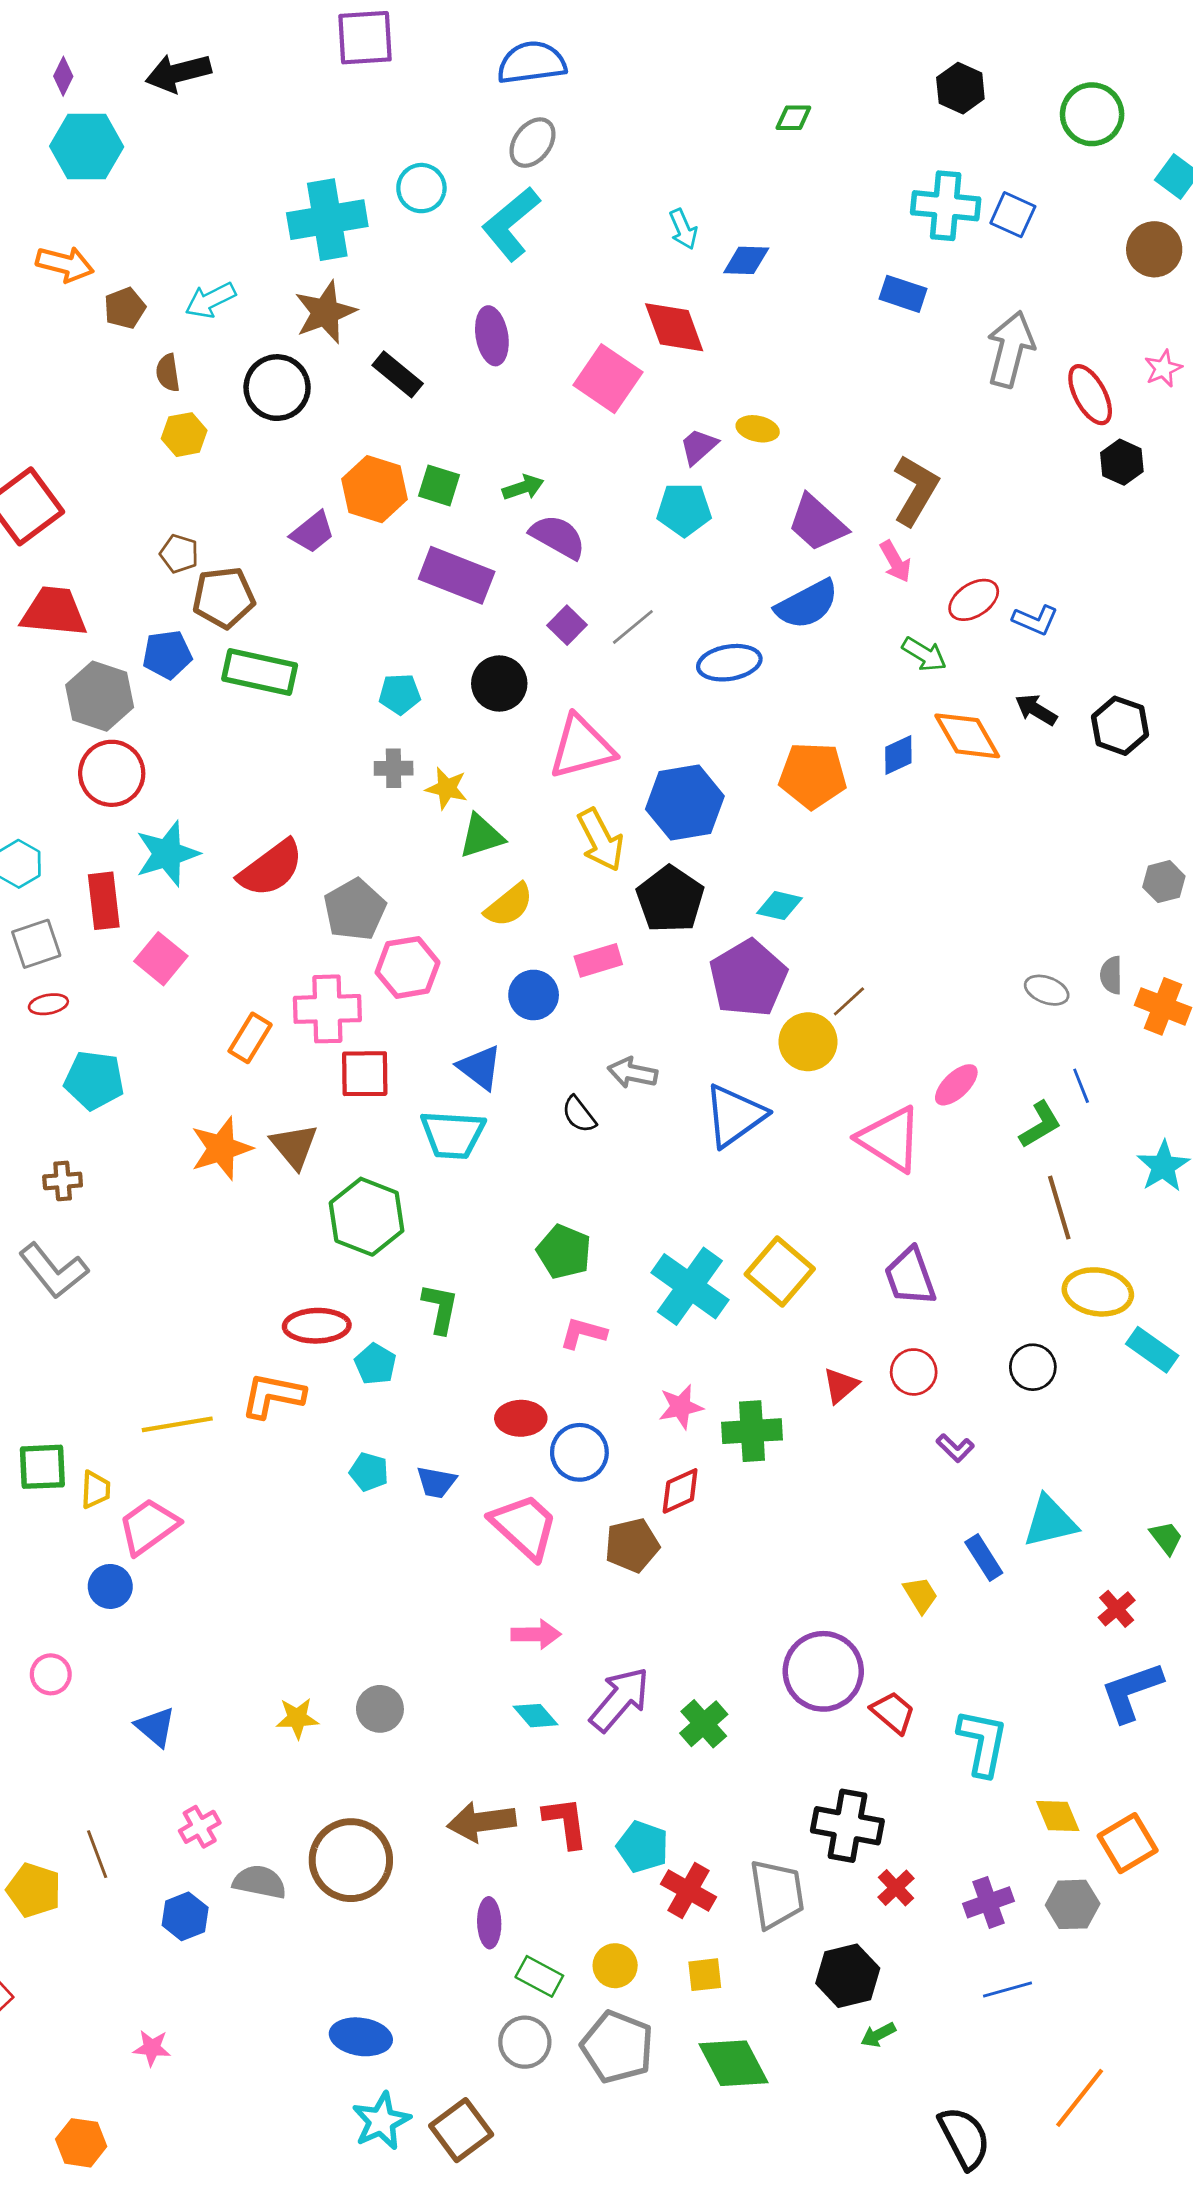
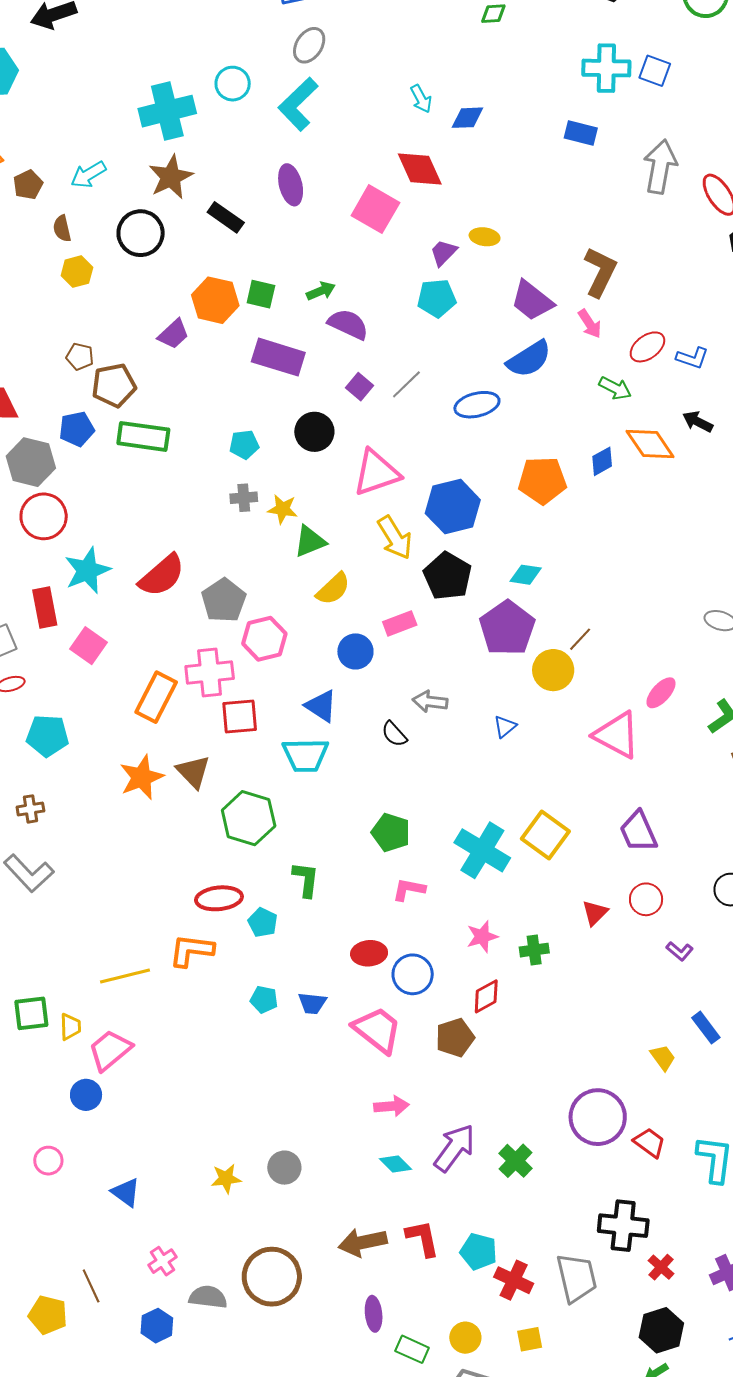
orange rectangle: (250, 1038) -> (156, 697), size x1.4
blue triangle: (735, 1116) -> (505, 727), size x0.5
green cross: (752, 1431) -> (534, 950), size x0.7
black hexagon: (848, 1976) -> (661, 1330), moved

